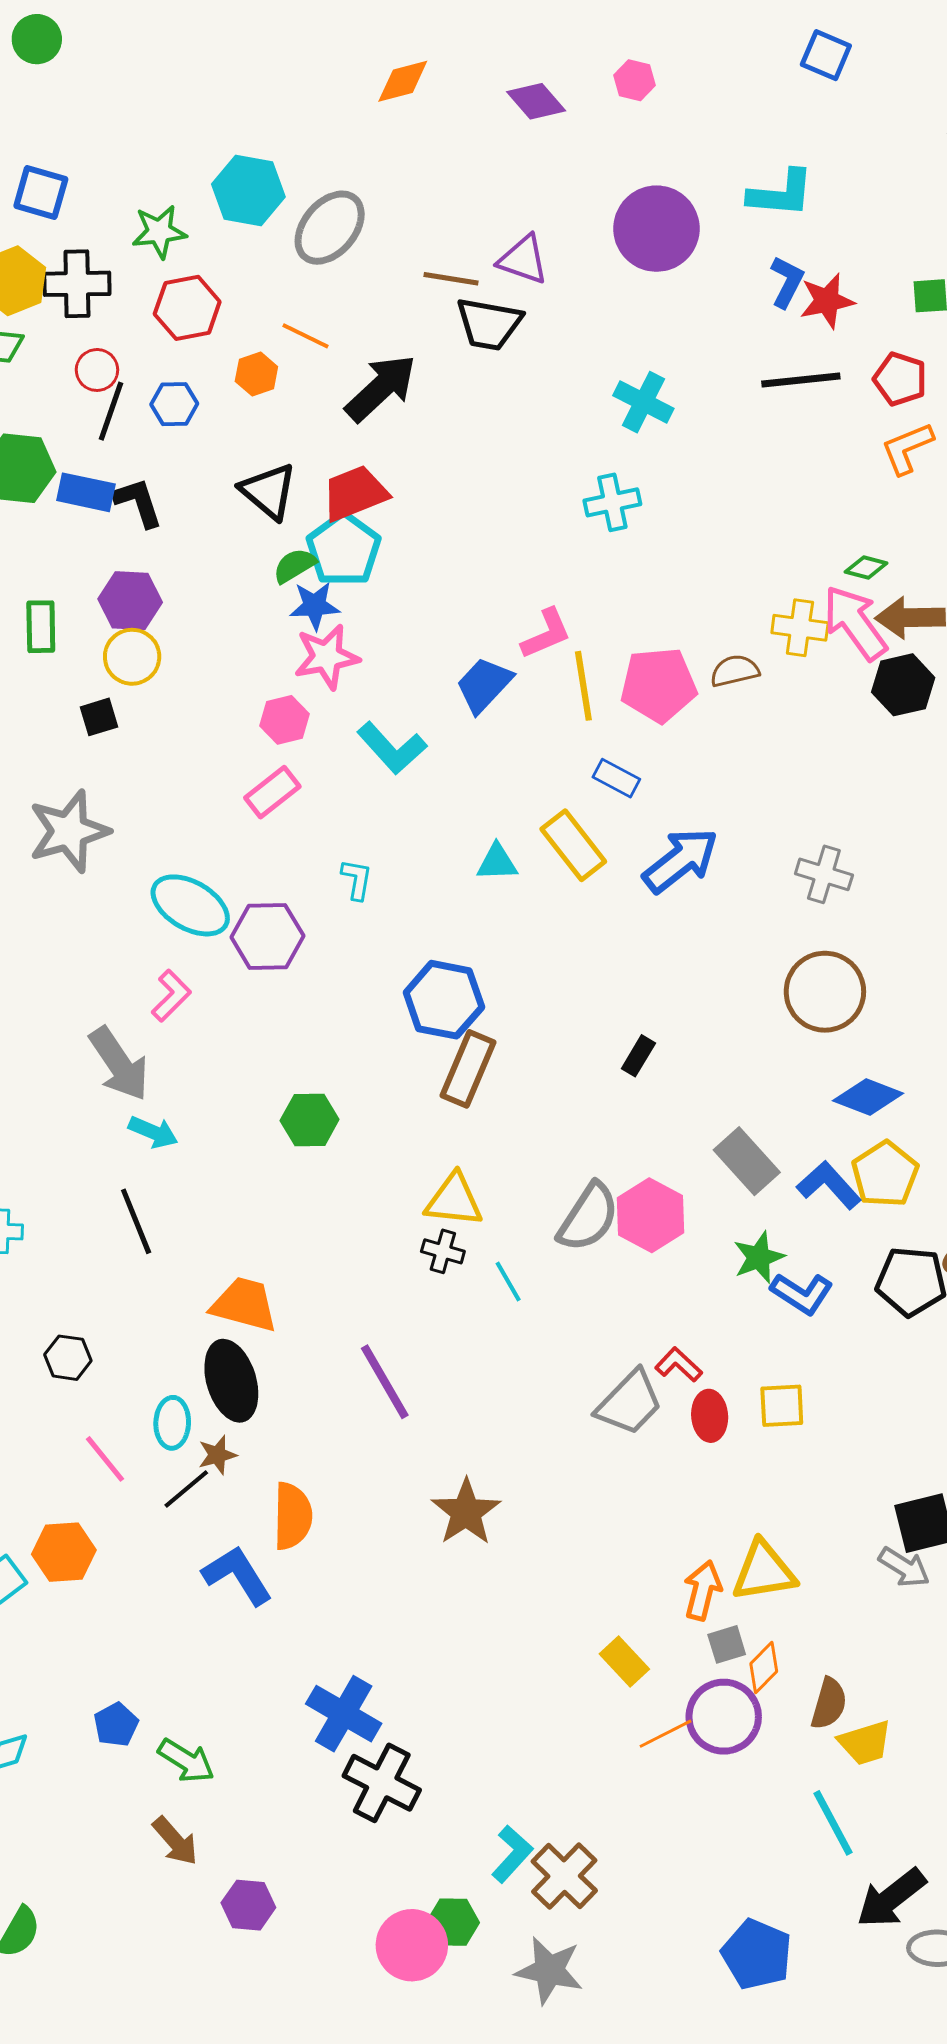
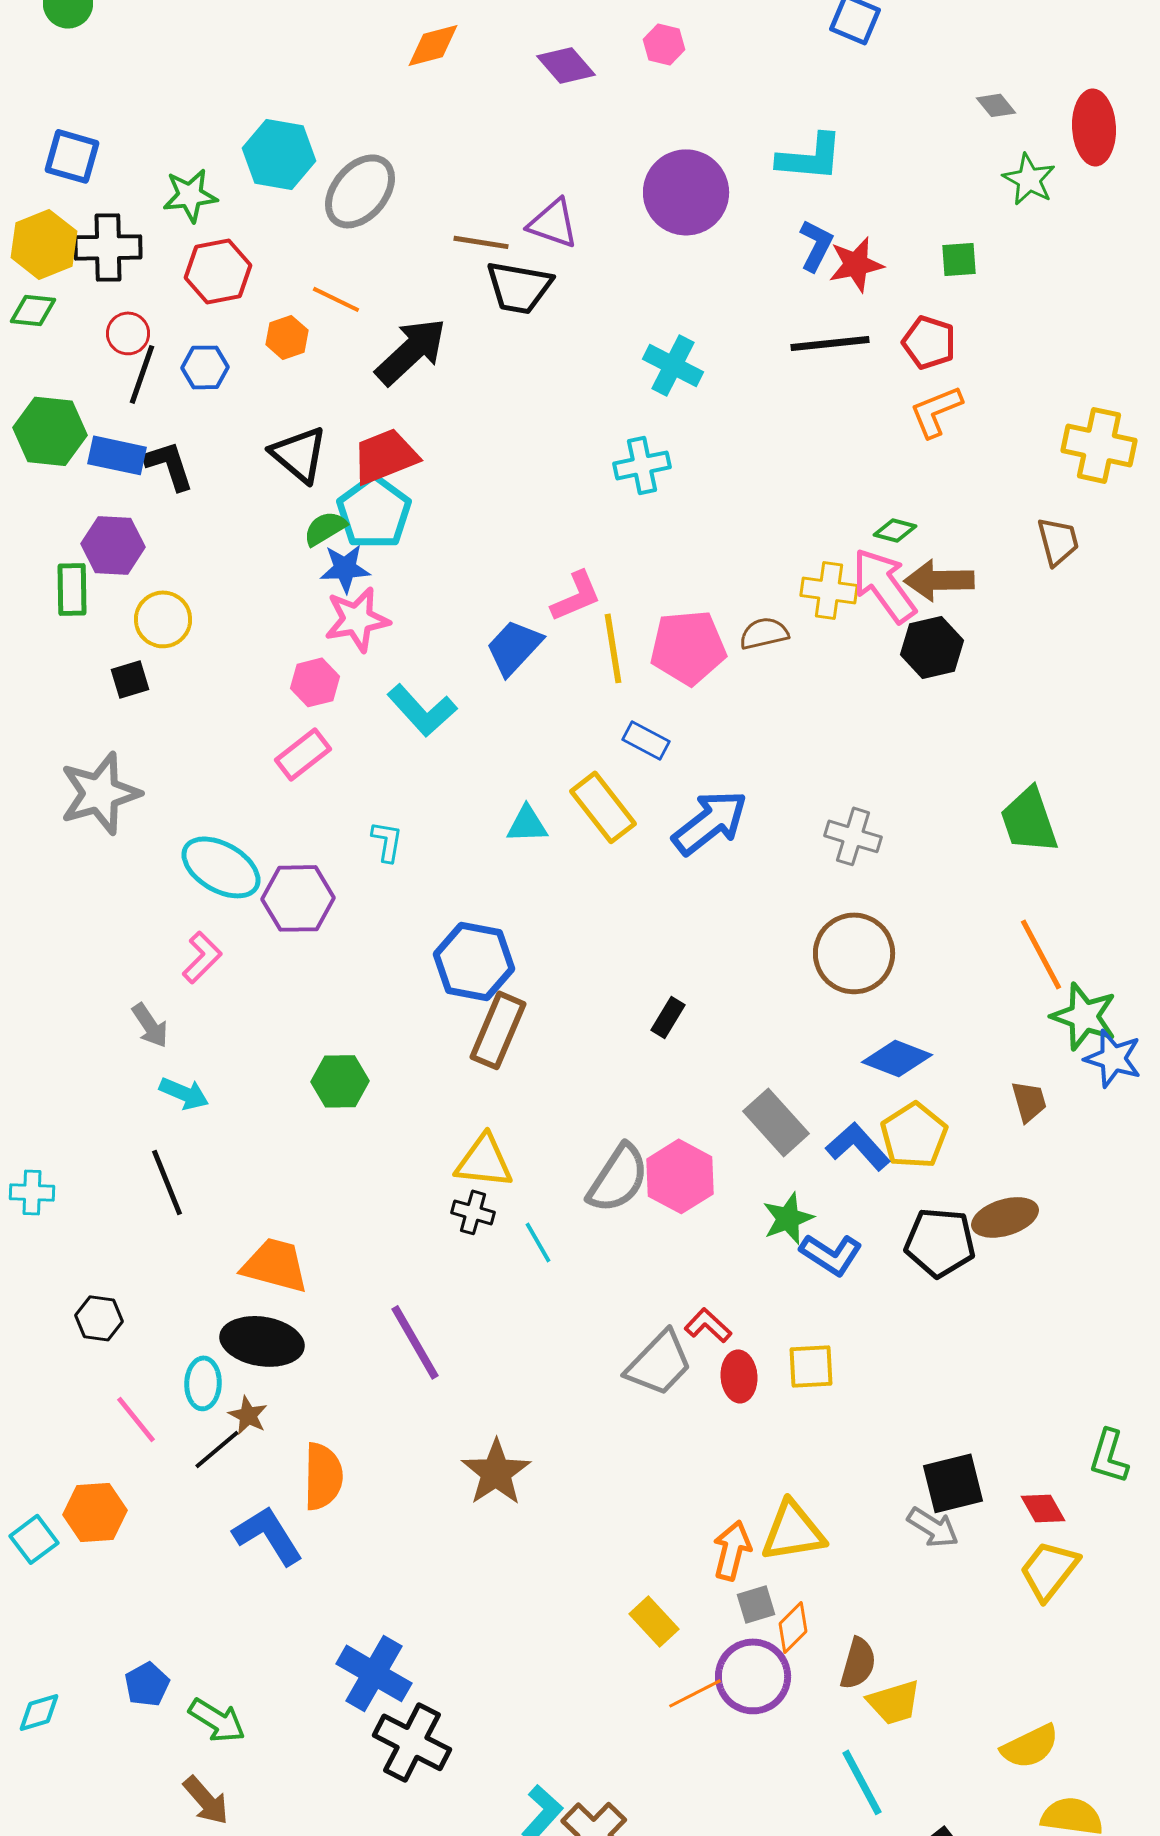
purple hexagon: (130, 601) -> (113, 545), moved
gray arrow: (119, 1064) -> (150, 1025), size x0.6
black ellipse: (231, 1381) -> (262, 1341), turned -64
brown star: (217, 1455) -> (248, 1415), turned -30

